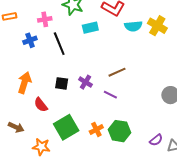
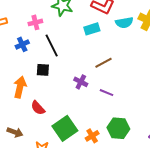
cyan rectangle: (90, 28) -> (92, 29), moved
brown line: (117, 72) -> (103, 63), moved
black square: (62, 83) -> (43, 70), moved
orange cross: (96, 129) -> (92, 136), moved

